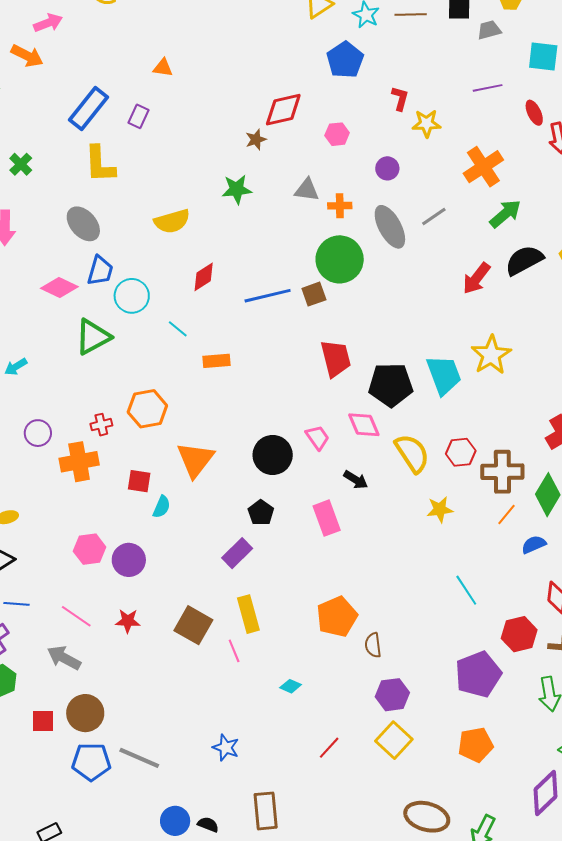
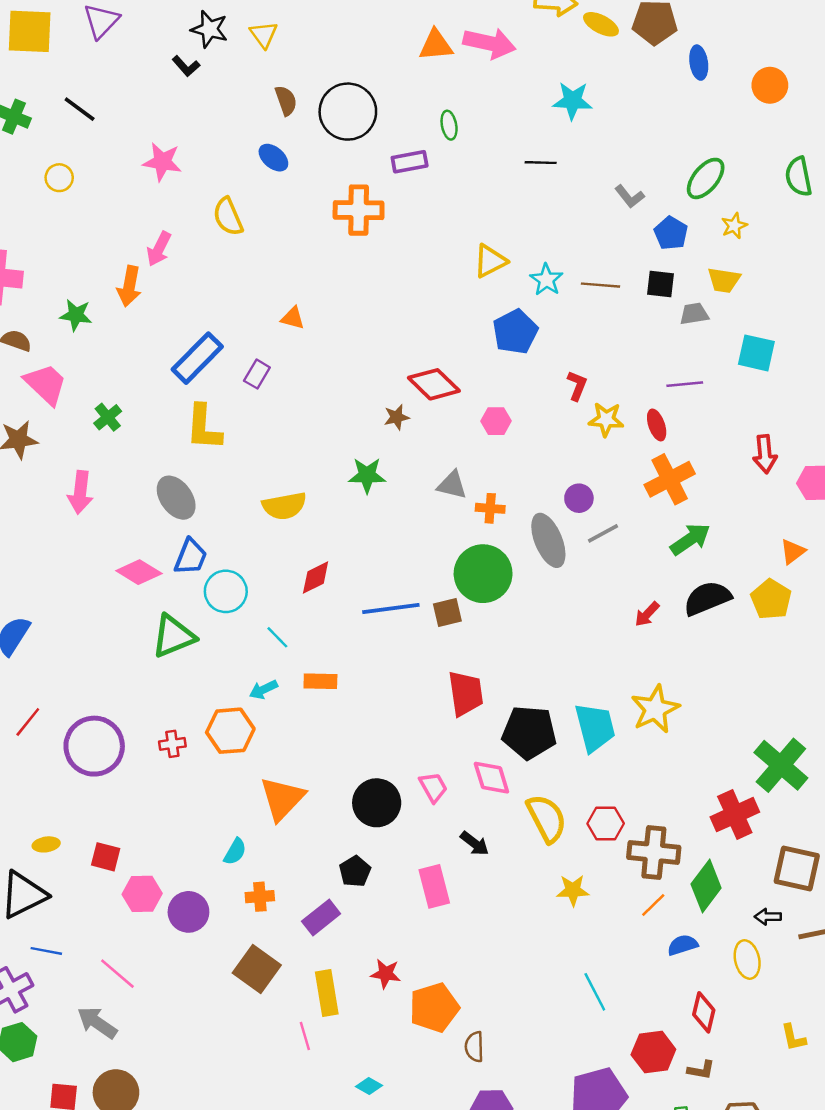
pink arrow: (48, 23) -> (159, 249), turned 132
orange arrow: (27, 56) -> (129, 286), turned 68
red diamond: (283, 110) -> (434, 384), turned 51
red ellipse: (534, 113) -> (657, 425), moved
purple circle: (387, 168) -> (579, 498), moved
red arrow: (476, 278) -> (647, 614), size x0.7
cyan arrow: (16, 367) -> (263, 690), moved
purple circle: (38, 433) -> (94, 746), size x1.8
orange cross: (79, 462) -> (260, 897), moved, size x0.6
red square: (139, 481) -> (106, 857), moved
red star: (128, 621) -> (386, 974), moved
brown square: (193, 625) -> (257, 969), moved

